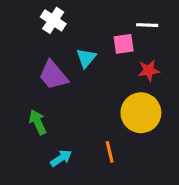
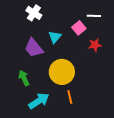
pink square: (124, 44) -> (79, 28), turned -32
yellow circle: (141, 113) -> (62, 72), moved
cyan arrow: (61, 158) -> (39, 101), size x1.5

